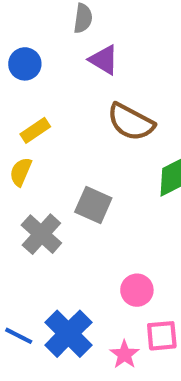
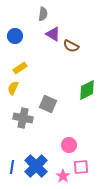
brown semicircle: (131, 122) -> (71, 46), moved, size x0.7
gray cross: (41, 234) -> (23, 118), turned -30
blue line: (19, 336) -> (12, 167), turned 72

